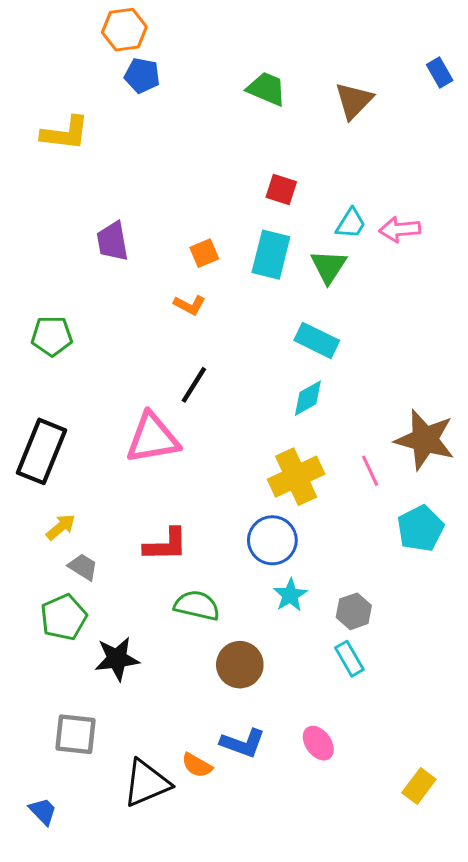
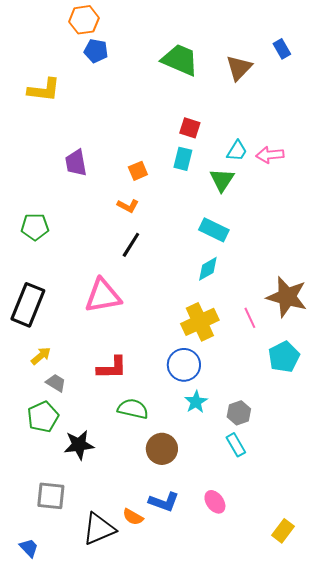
blue rectangle: (440, 73) -> (282, 49), moved
green trapezoid: (266, 89) -> (180, 60), size x1.4
cyan rectangle: (271, 255) -> (183, 159), moved, size x0.7
black line: (194, 385) -> (131, 245), moved

